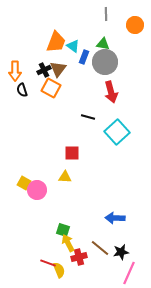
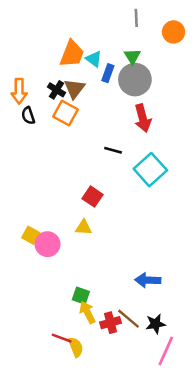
green triangle: (103, 44) -> (132, 56), turned 48
black cross: (44, 70) -> (56, 90), turned -32
red square: (72, 153) -> (92, 197), turned 35
red cross: (79, 257) -> (111, 323), moved

